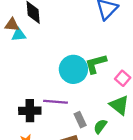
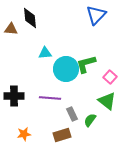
cyan triangle: (19, 35) -> (45, 53), moved
black cross: (30, 111) -> (14, 96), moved

